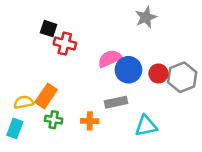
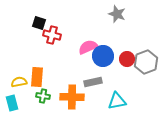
gray star: (146, 17) -> (117, 14), turned -30
orange rectangle: (46, 96) -> (37, 77), turned -30
orange cross: (90, 121) -> (72, 97), size x1.6
cyan rectangle: (15, 128) -> (12, 103), turned -35

